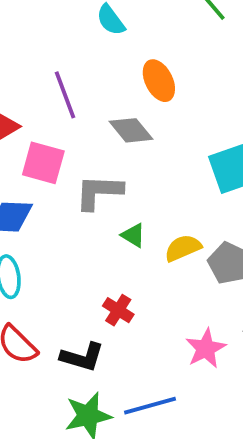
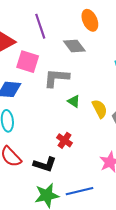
yellow semicircle: (183, 248) -> (100, 109), turned 84

